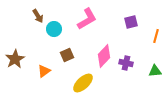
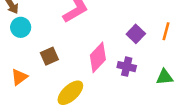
purple square: (131, 22) -> (136, 34), moved, turned -32
cyan circle: (54, 29) -> (21, 27), moved

